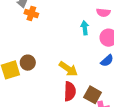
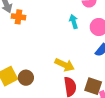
brown circle: (28, 63) -> (26, 78), moved

